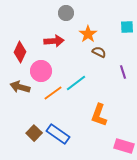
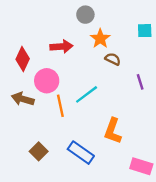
gray circle: (66, 13) -> (85, 15), moved
orange line: (53, 93) -> (60, 106), turned -66
blue rectangle: (58, 134) -> (81, 153), moved

